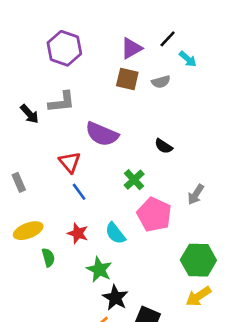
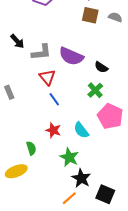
gray semicircle: (161, 82) -> (115, 17), turned -144
gray L-shape: (62, 102) -> (41, 52), moved
black semicircle: (164, 146) -> (101, 67), moved
yellow ellipse: (28, 231) -> (16, 171), moved

